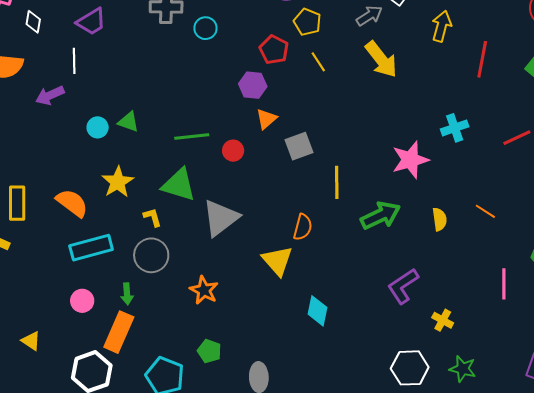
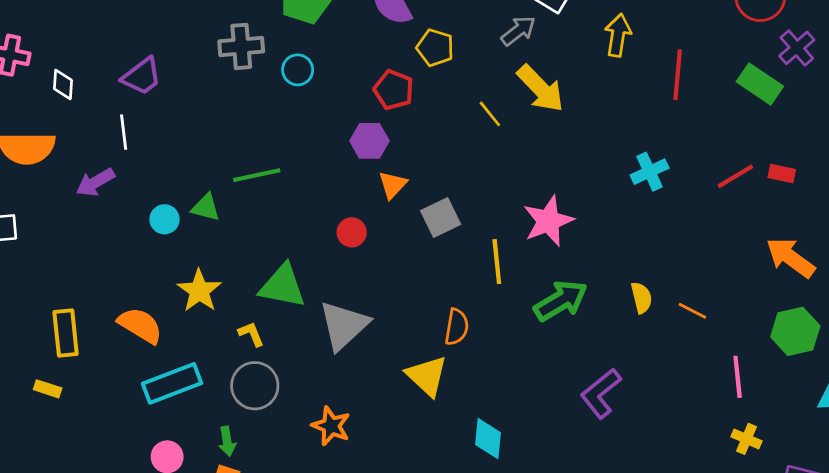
yellow line: (318, 62) -> (490, 114), moved
green line: (192, 136) -> (257, 175), moved
pink star: (410, 160) -> (548, 221), moved
orange line: (485, 211) -> (692, 311), moved
yellow cross: (443, 320) -> (746, 439), moved

